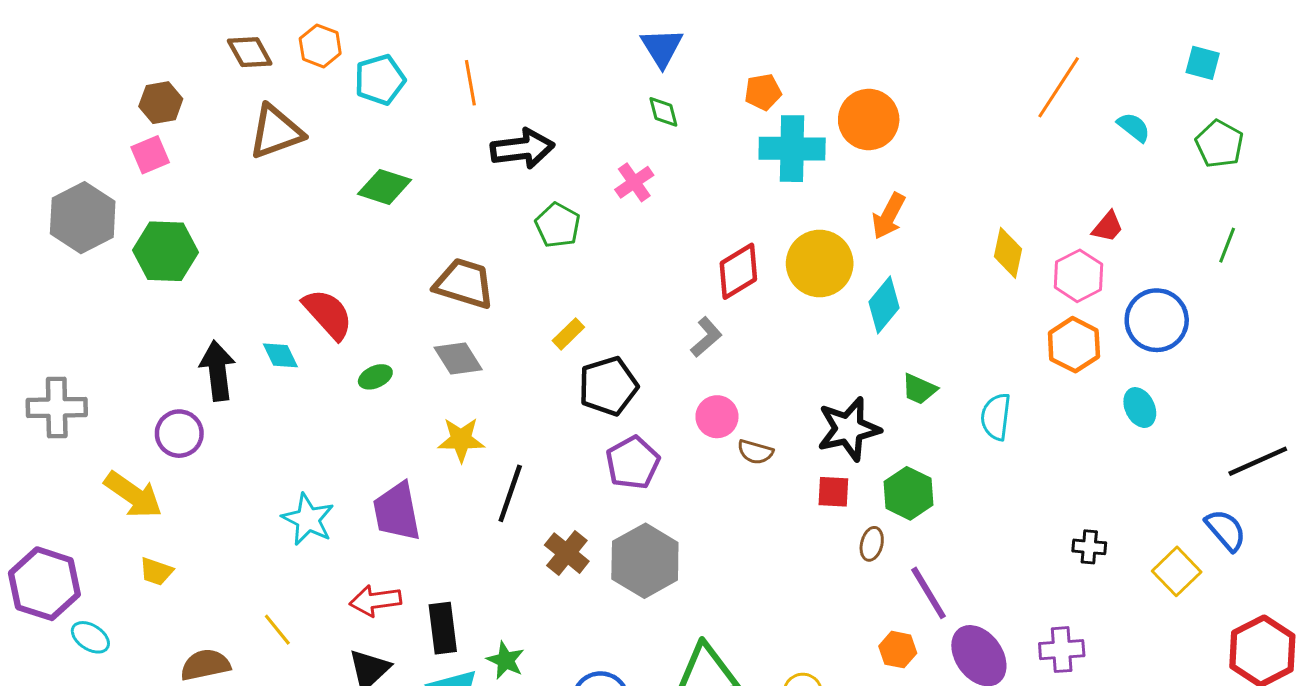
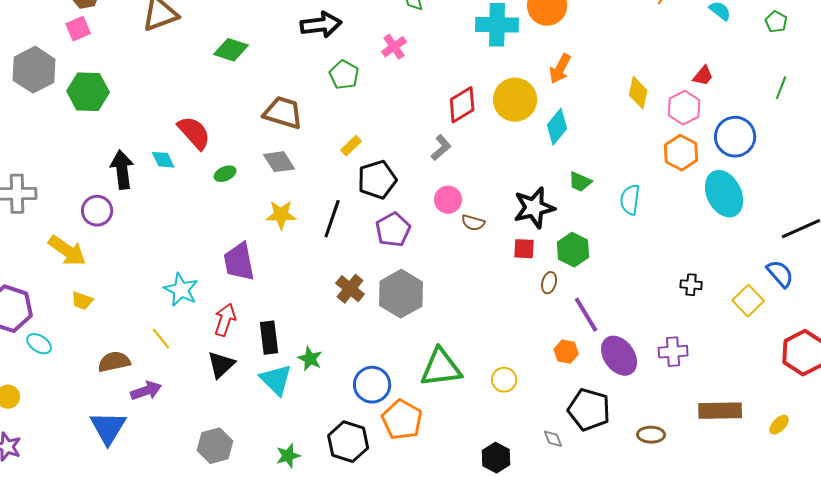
green pentagon: (1219, 144) -> (776, 22), size x0.7
cyan ellipse: (1140, 408) -> (724, 194), size x1.8
black line: (510, 493) -> (332, 219), moved
cyan star: (308, 519) -> (181, 290), moved
red arrow: (375, 601) -> (225, 320), turned 116

